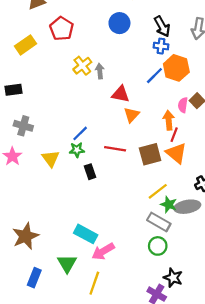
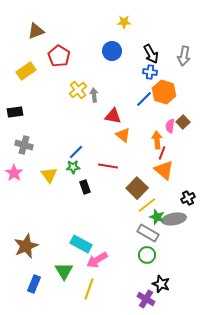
orange triangle: (131, 115) -> (123, 135), turned -35
brown square: (150, 154) -> (137, 188), moved, turned -30

